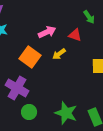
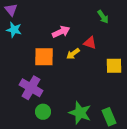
red triangle: (75, 35) -> (90, 43), moved
orange square: (30, 57) -> (44, 57), turned -35

